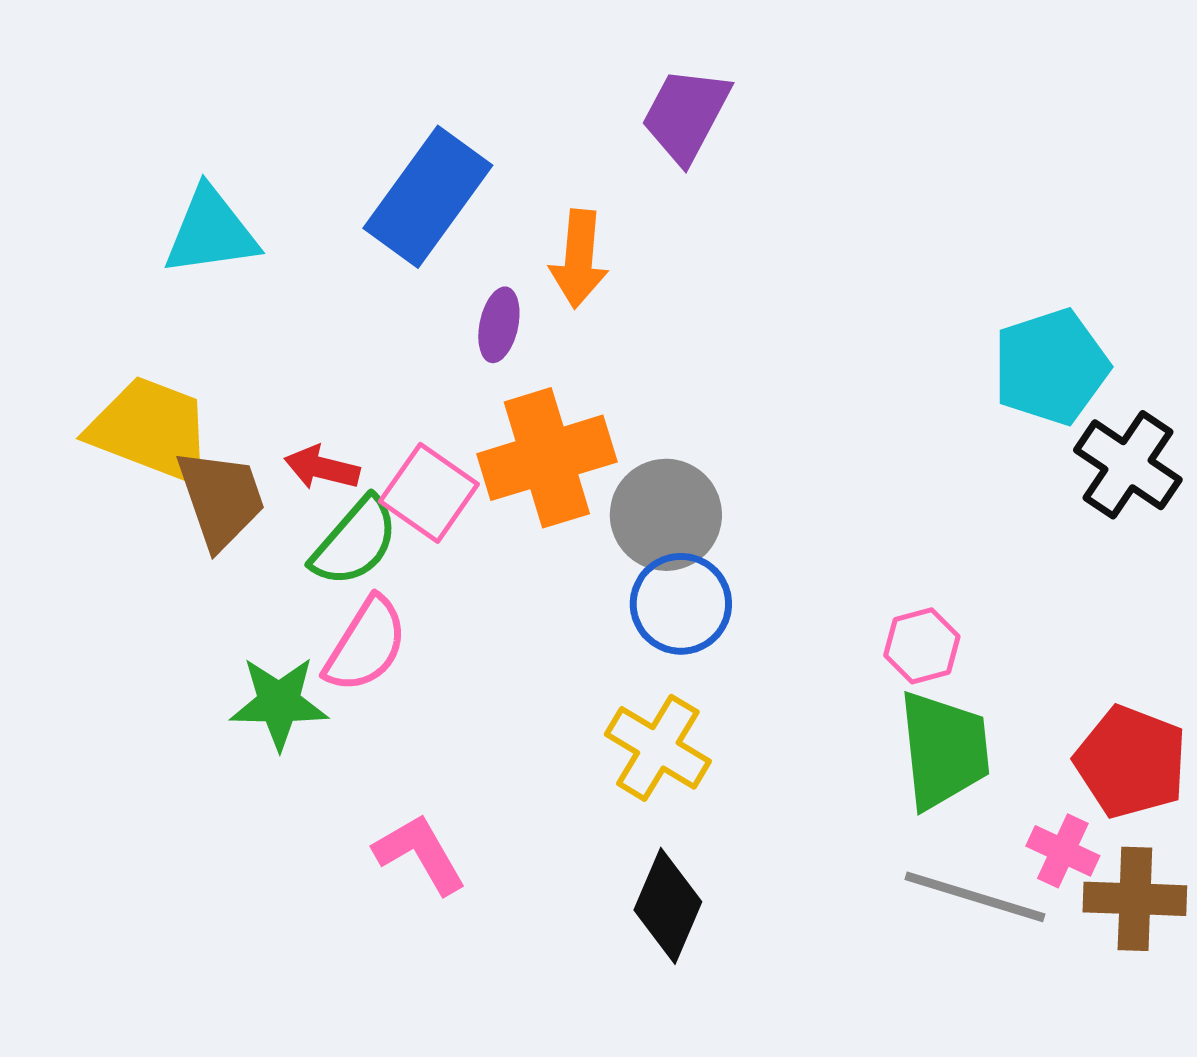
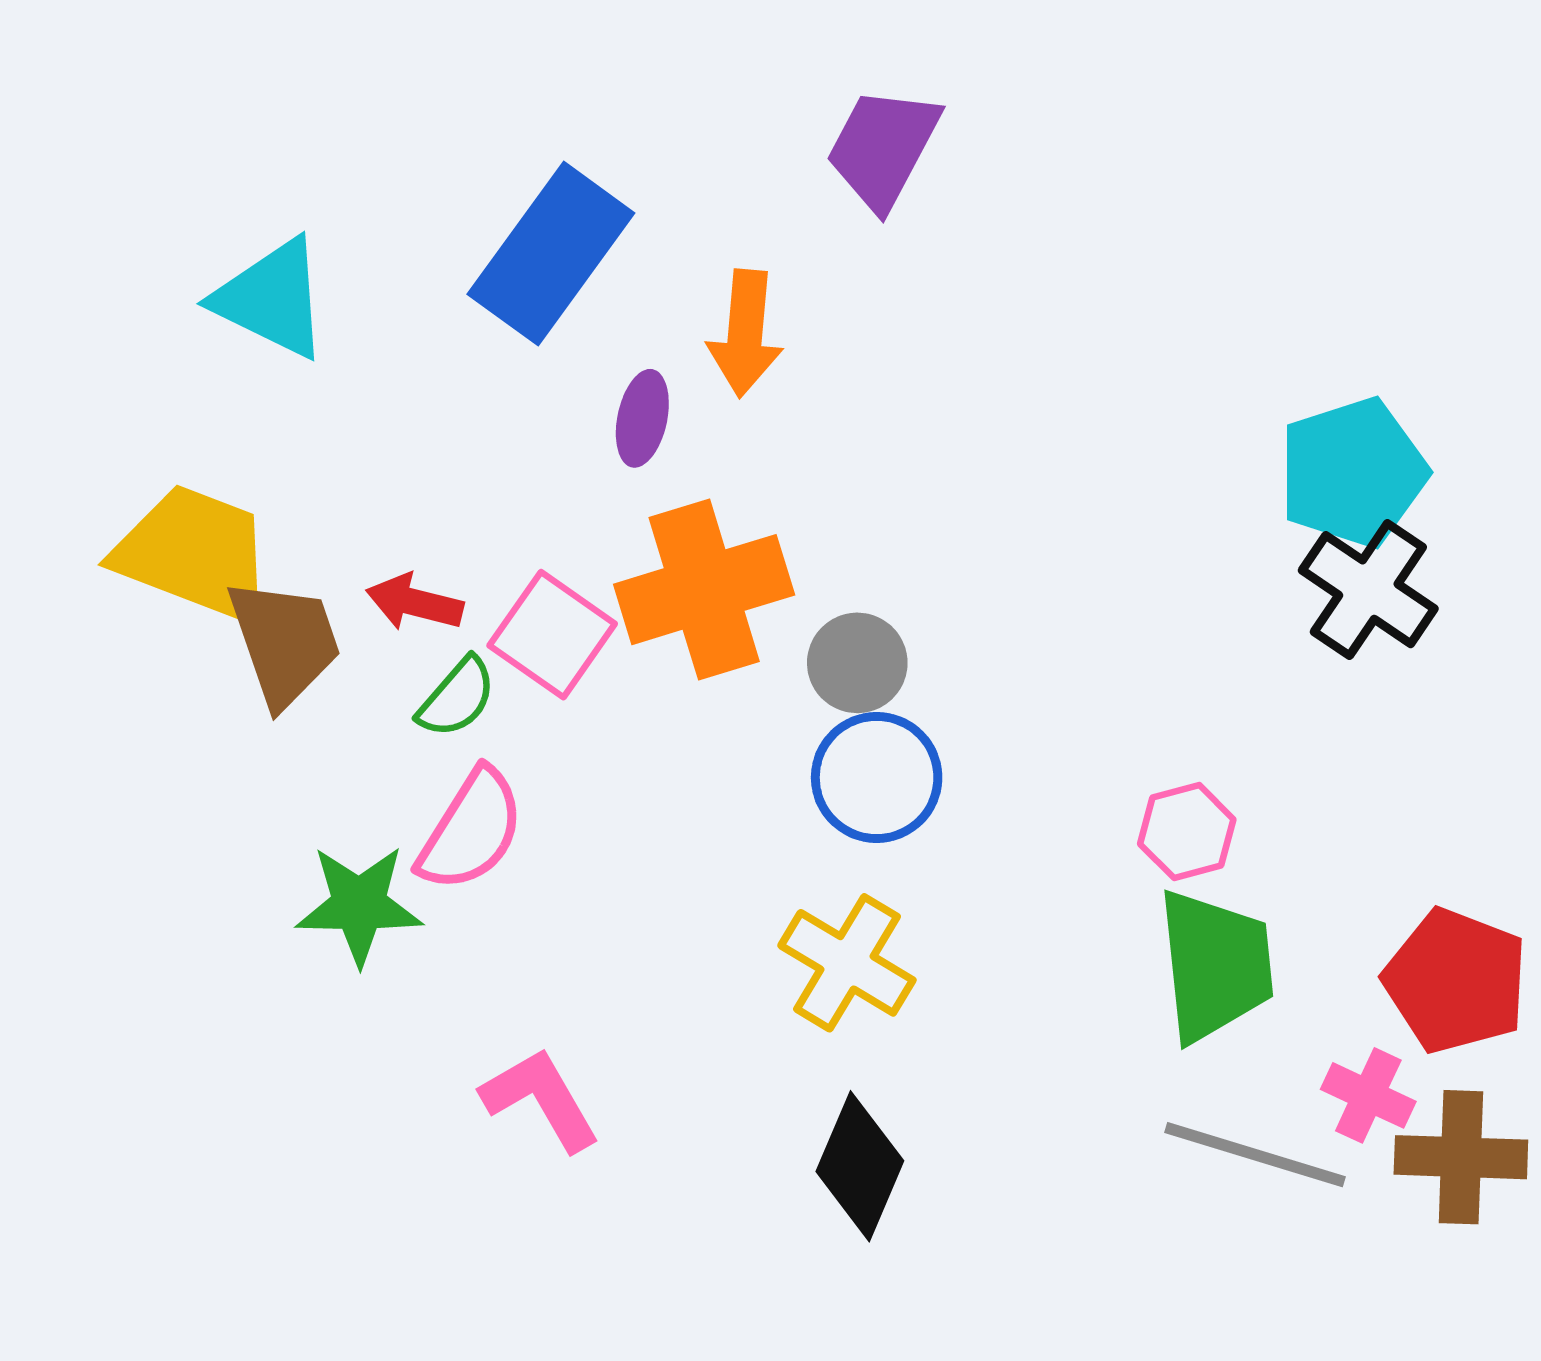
cyan triangle: (211, 232) -> (272, 299), turned 34
black cross: (1128, 465) -> (1368, 590), moved
gray circle: (666, 515) -> (857, 663), size x0.7
green semicircle: (355, 542) -> (457, 698), size x0.7

